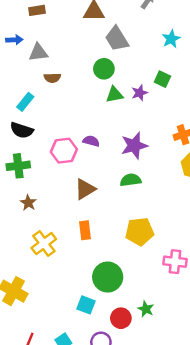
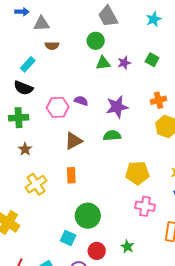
green square: (162, 79) -> (152, 60), moved
yellow pentagon: (140, 232) -> (137, 173), moved
green star: (146, 309) -> (127, 247), moved

